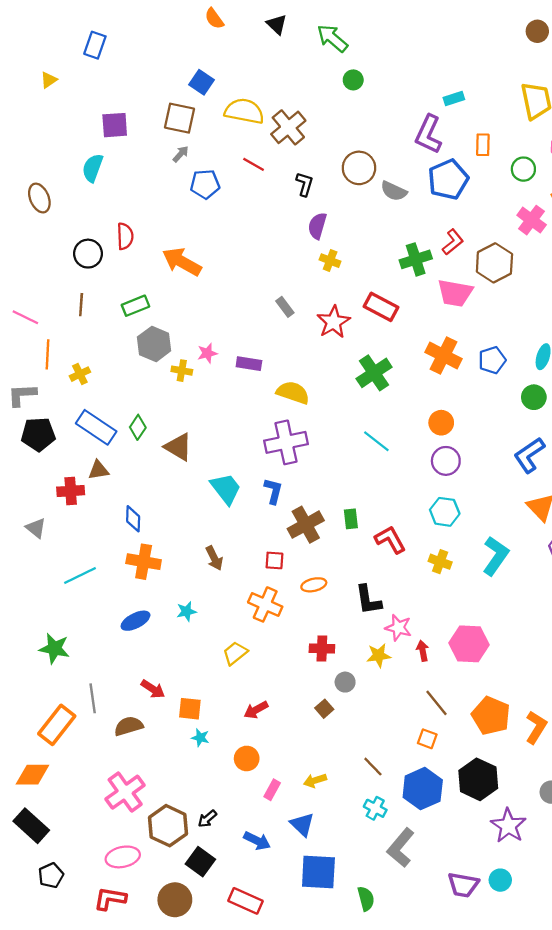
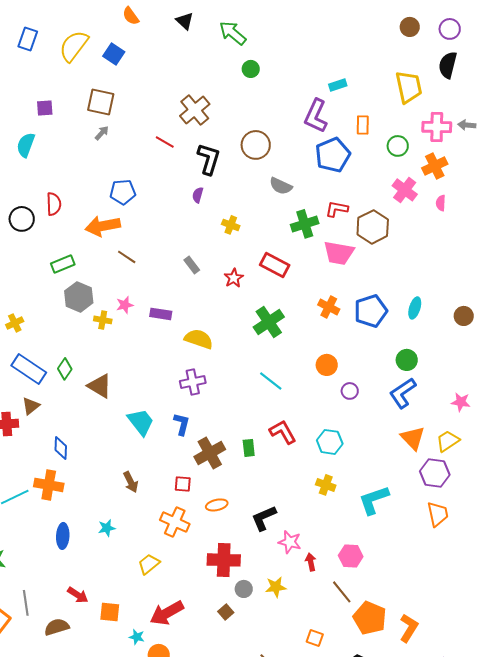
blue square: (201, 82) -> (114, 54), moved
yellow semicircle: (244, 111) -> (74, 46), moved, turned -64
purple square: (115, 125) -> (45, 108), size x0.7
blue pentagon: (205, 184) -> (123, 192), moved
black L-shape: (305, 184) -> (209, 159), size x1.5
gray semicircle: (394, 191) -> (281, 186), moved
purple semicircle: (317, 226) -> (198, 195), moved, size x0.7
red L-shape: (453, 242) -> (337, 209), turned -130
orange arrow: (182, 262) -> (103, 226), turned -40
brown line: (81, 305) -> (127, 257), moved, turned -60
red star: (334, 322) -> (234, 278), size x0.7
orange cross: (444, 356) -> (329, 307), size x0.7
blue pentagon: (492, 360) -> (371, 311), size x1.4
green circle: (534, 397) -> (407, 360), moved
purple cross: (286, 442) -> (193, 382), size x0.7
purple circle: (446, 461) -> (350, 391), moved, size x0.7
brown triangle: (98, 470) -> (31, 406), turned -30
red L-shape: (390, 540) -> (283, 432), moved
cyan L-shape: (496, 556) -> (374, 500), moved, turned -144
orange cross: (144, 562) -> (49, 485), moved
black L-shape: (368, 600) -> (264, 518), turned 76
blue ellipse: (135, 621) -> (63, 536), turned -60
pink hexagon: (469, 644) -> (351, 556), size x0.7
red cross: (322, 648) -> (224, 560), size x1.5
yellow star: (379, 655) -> (276, 587), moved
brown line: (437, 703) -> (342, 592), moved
red arrow: (256, 710) -> (167, 613), size x1.6
cyan star: (200, 738) -> (137, 637), moved

